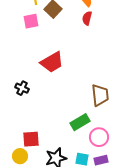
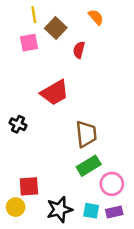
red semicircle: (87, 18) -> (79, 50), moved
brown trapezoid: (100, 95) -> (86, 134), moved

